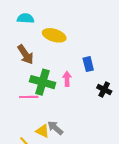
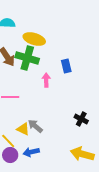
green cross: (43, 82) -> (27, 58), moved
black cross: (104, 90) -> (81, 119), moved

